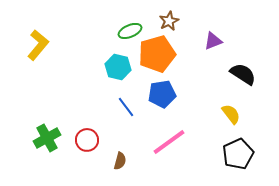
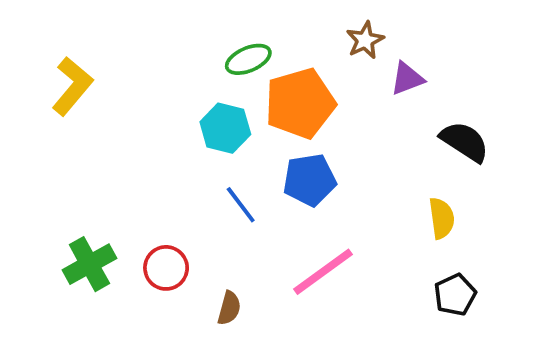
brown star: (169, 21) -> (365, 40), moved
yellow semicircle: (231, 114) -> (442, 218), turned 30
black pentagon: (238, 154) -> (455, 295), size x0.7

